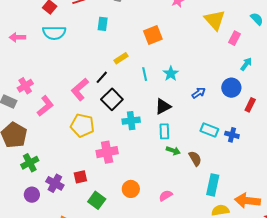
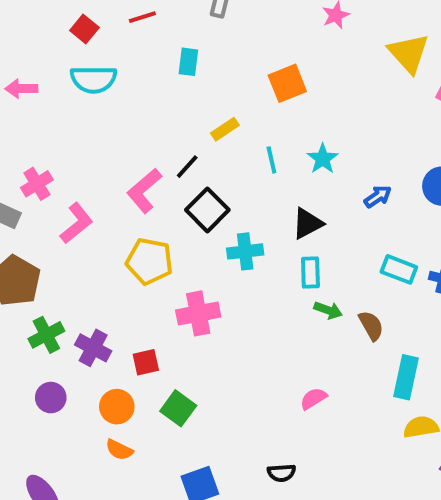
purple cross: (55, 183) -> (93, 348), moved
orange circle: (131, 189) -> (117, 407), moved

